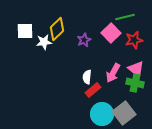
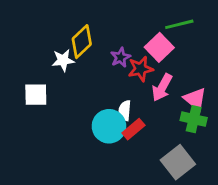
white square: (25, 31) -> (36, 95), moved
red star: (134, 40) -> (141, 69), moved
pink arrow: (113, 73) -> (162, 87), moved
cyan circle: (102, 114) -> (109, 126), moved

